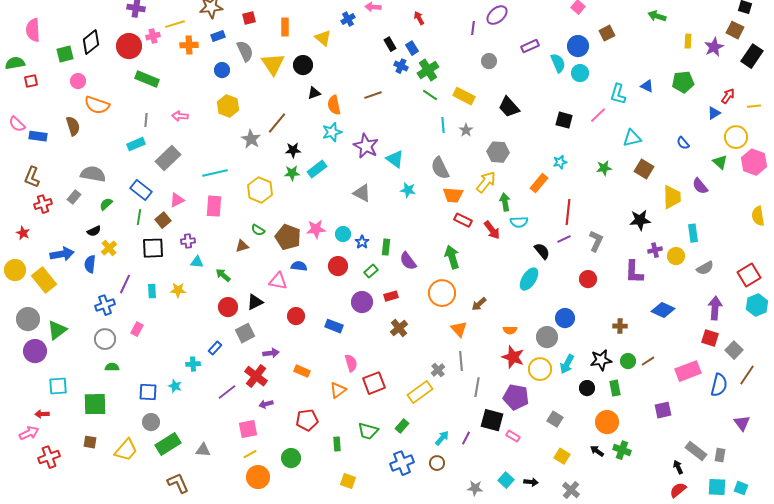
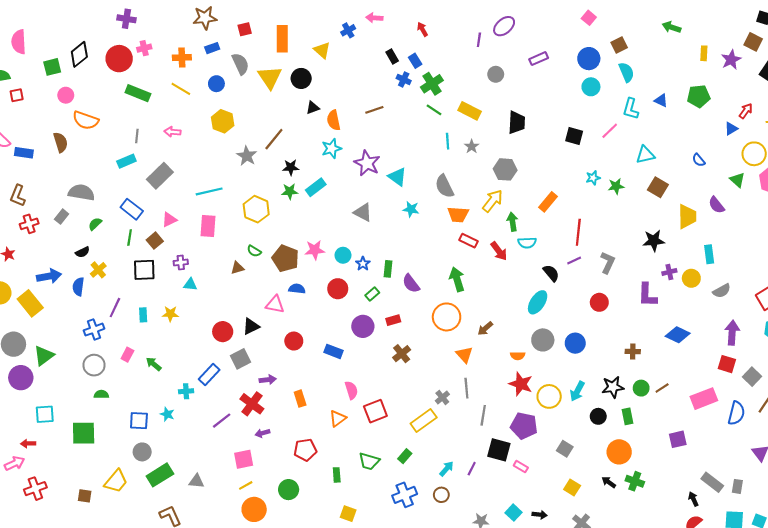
yellow line: (175, 24) -> (181, 89), moved, turned 48
orange rectangle: (285, 27) -> (282, 39), size x1.4
cyan semicircle: (558, 63) -> (626, 72), moved
black trapezoid: (509, 107) -> (517, 122), turned -135
cyan star: (560, 162) -> (593, 178), moved
green arrow: (223, 275) -> (154, 364), moved
gray circle: (547, 337) -> (543, 340), moved
blue rectangle: (215, 348) -> (209, 374), size x1.5
orange rectangle: (302, 371) -> (300, 399), turned 49
brown square: (90, 442) -> (85, 496), moved

